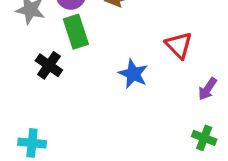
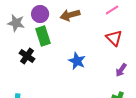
red triangle: (179, 45) -> (114, 38), moved

